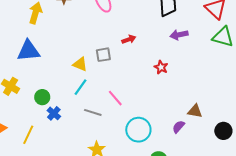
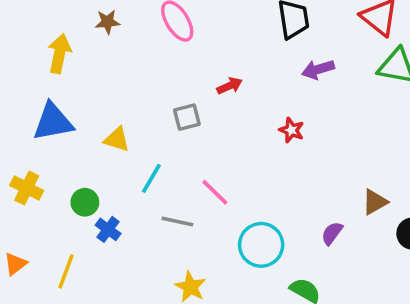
yellow triangle: (80, 64) -> (117, 139), moved
brown triangle: (195, 111) -> (375, 202), moved, turned -35

